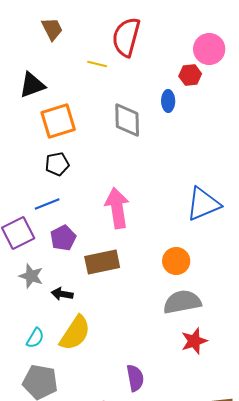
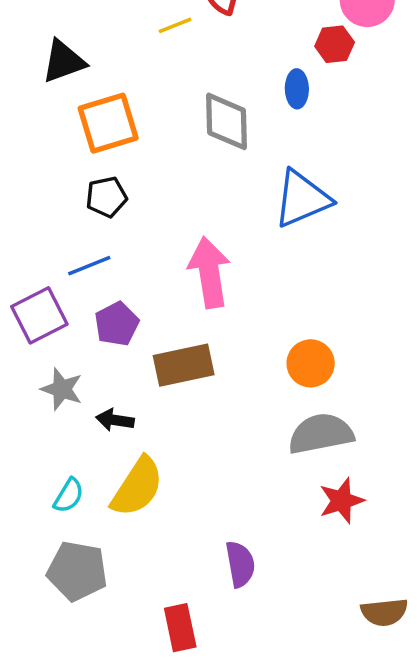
yellow line: (97, 64) -> (175, 25), turned -36
blue triangle: (203, 204) -> (302, 199), moved

